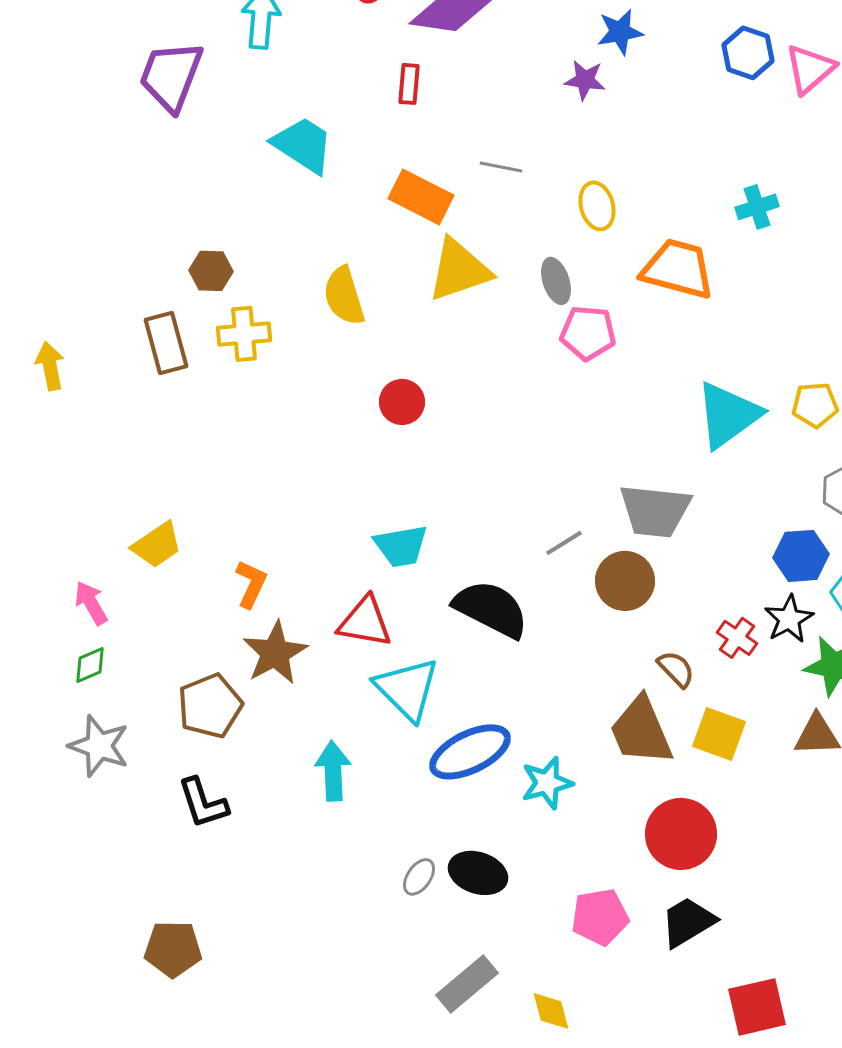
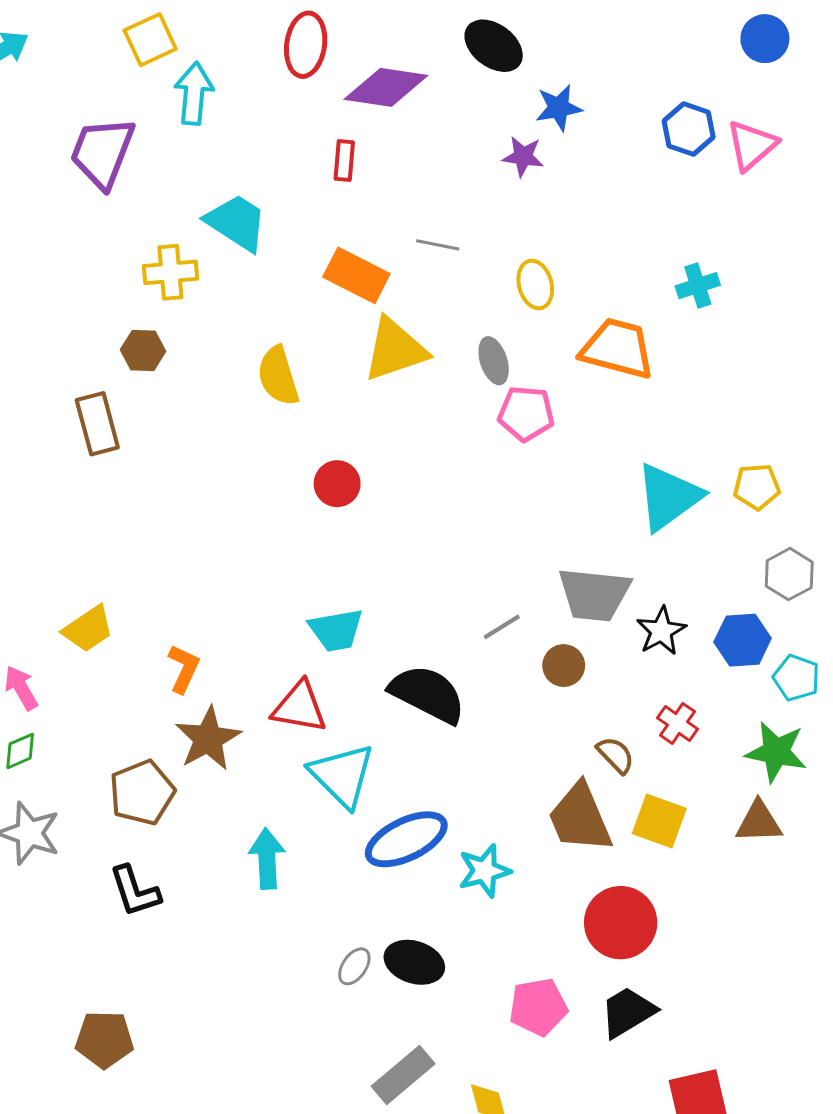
yellow cross: (244, 334) -> (170, 272), moved
brown circle: (625, 581) -> (564, 666), size x0.7
black star: (789, 619) -> (661, 631), moved

